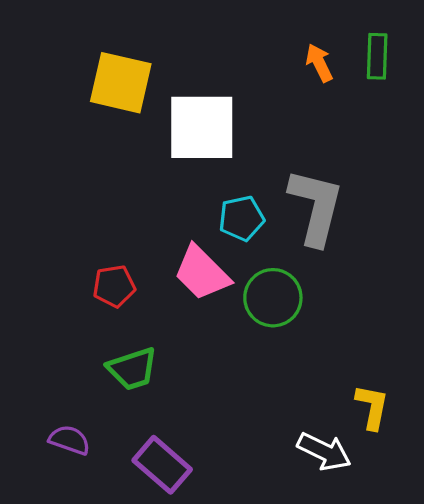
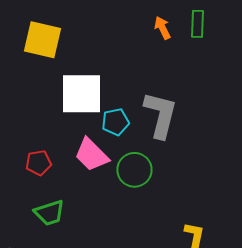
white square: (202, 127) -> (81, 94), moved

